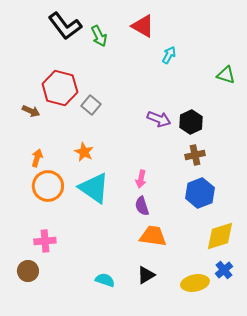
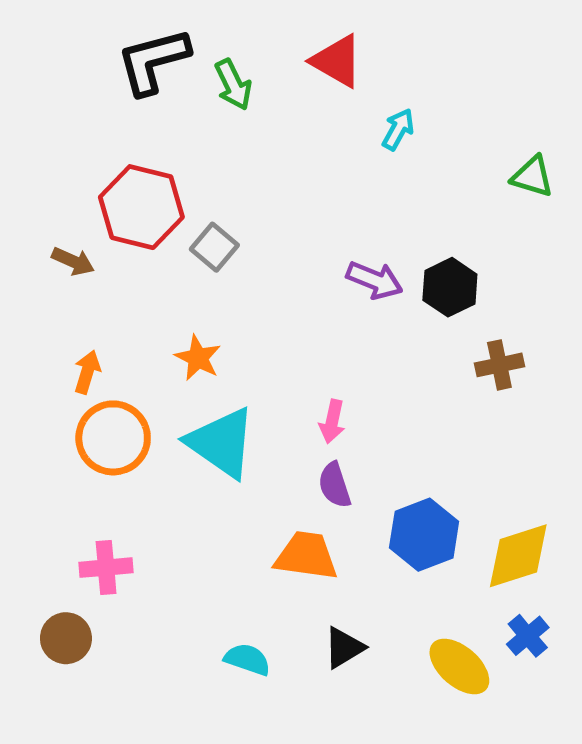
black L-shape: (65, 26) -> (153, 61), turned 112
brown cross: (195, 155) -> (499, 365), moved
blue hexagon: (200, 193) -> (424, 535), moved
orange trapezoid: (153, 236) -> (306, 556), moved
yellow ellipse: (195, 283) -> (459, 666), turned 52

